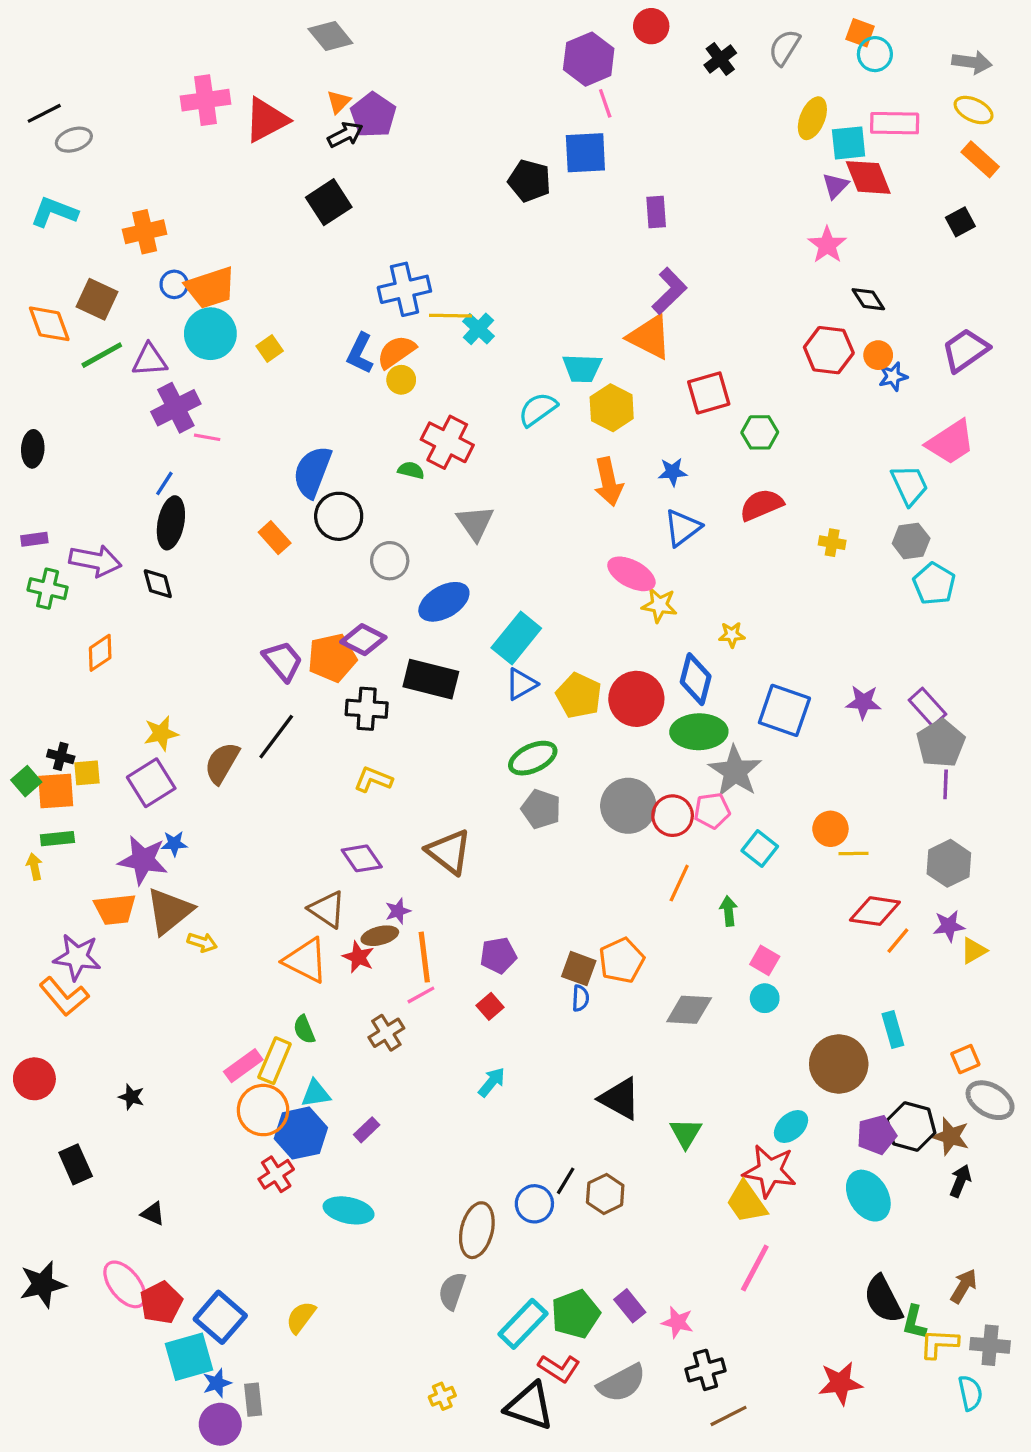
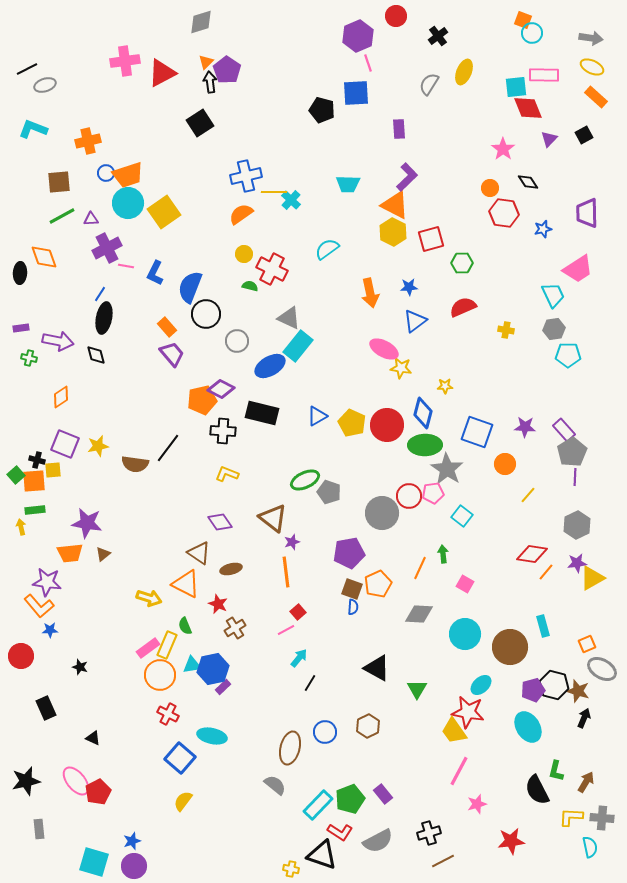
gray diamond: (330, 36) -> (201, 22), turned -68
gray semicircle: (784, 48) -> (429, 84), moved
yellow ellipse: (812, 118) -> (464, 72), moved
black arrow: (345, 135) -> (210, 82), turned -70
purple triangle: (835, 186) -> (549, 139), moved
brown square: (97, 299) -> (59, 182), turned -30
orange diamond: (49, 324) -> (44, 257), moved
yellow square: (270, 349) -> (164, 212), size x2.0
purple trapezoid: (965, 350) -> (587, 213), turned -56
blue L-shape: (360, 353) -> (155, 273), moved
orange circle: (878, 355) -> (490, 188), moved
purple triangle: (150, 360) -> (91, 219), size x0.7
cyan trapezoid: (582, 368) -> (348, 184), moved
yellow circle: (401, 380) -> (244, 254), moved
yellow hexagon: (612, 408) -> (393, 232), moved
gray triangle: (475, 523) -> (289, 318), turned -30
cyan pentagon: (934, 584) -> (568, 355), turned -30
green cross: (48, 589) -> (29, 358), size x0.7
cyan rectangle: (516, 638) -> (298, 346), moved
purple trapezoid: (283, 661) -> (172, 354), moved
green ellipse: (533, 758) -> (305, 480), moved
brown semicircle: (222, 763) -> (135, 464), turned -112
purple square: (151, 783) -> (65, 444), moved, turned -36
gray circle: (628, 806) -> (382, 513), moved
orange circle: (830, 829) -> (505, 464), moved
blue star: (174, 844) -> (50, 630), moved
yellow line: (854, 853) -> (528, 495), moved, turned -48
orange line: (679, 883) -> (420, 568), moved
brown triangle: (169, 911) -> (103, 554), size x0.5
purple star: (398, 911) -> (292, 542), moved
yellow arrow: (202, 942) -> (149, 598), moved, size x1.4
yellow triangle: (974, 951) -> (592, 578), size x1.5
purple pentagon: (498, 955) -> (349, 553), moved, size x1.4
red star: (358, 957) -> (218, 604), moved
orange line: (424, 957) -> (286, 572), moved
pink line: (421, 995) -> (286, 630), moved
cyan circle: (765, 998) -> (465, 634), moved, size x1.8
blue hexagon: (301, 1133) -> (213, 669), moved
red cross: (276, 1174) -> (168, 714), turned -30
black line: (566, 1181) -> (310, 683), moved
gray semicircle: (452, 1291) -> (275, 785), turned 110
blue square: (220, 1317) -> (180, 758), moved
pink star: (678, 1322) -> (477, 804), moved, turned -30
green L-shape: (914, 1322) -> (556, 771), moved
cyan square: (189, 1357) -> (94, 862), moved, turned 32
yellow cross: (442, 1396) -> (291, 869), moved, turned 35
gray rectangle: (253, 1400) -> (39, 829), moved

